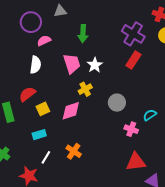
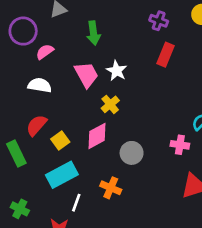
purple cross: (133, 34) -> (159, 21), size x0.6
white semicircle: (35, 65) -> (40, 85), turned -78
gray circle: (117, 103) -> (132, 153), moved
cyan rectangle: (39, 135) -> (62, 175), size x1.6

